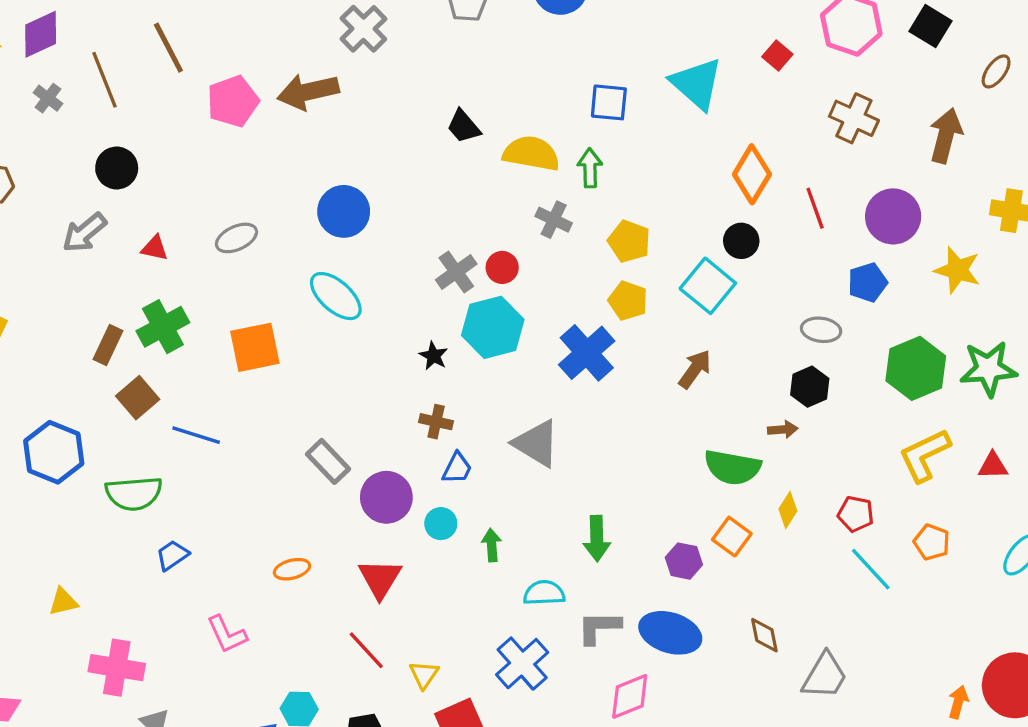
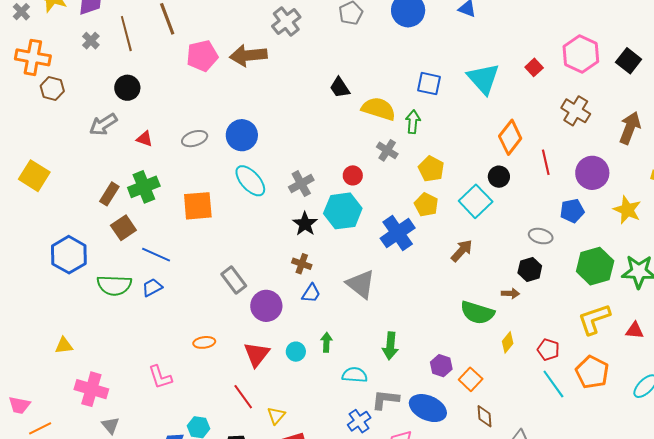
blue circle: (344, 211) -> (242, 135), moved
gray cross: (456, 272) -> (301, 184), moved
black star: (434, 356) -> (305, 224), size x1.4
cyan circle: (441, 524) -> (296, 352), moved
orange square: (732, 537) -> (471, 379), moved
orange pentagon: (932, 542) -> (592, 372), size x1.5
blue trapezoid: (172, 555) -> (152, 287), moved
blue cross: (522, 664) -> (359, 421), moved, size x0.7

